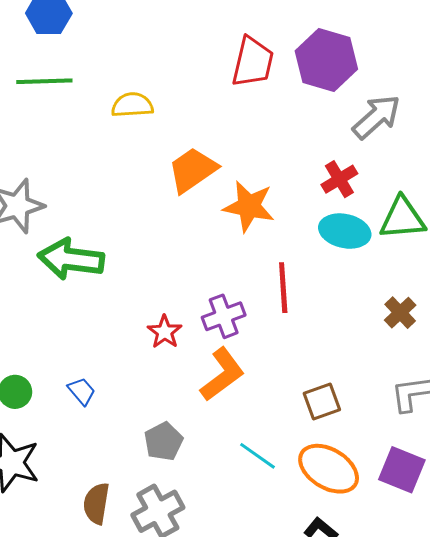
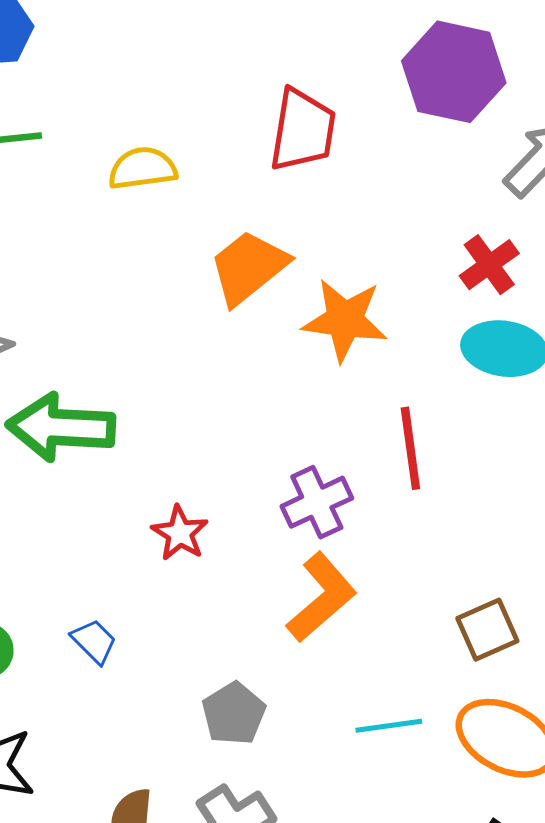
red trapezoid: (253, 62) -> (303, 130), moved
red star: (165, 332) -> (180, 533), moved
cyan line: (258, 456) -> (389, 726), turned -39

